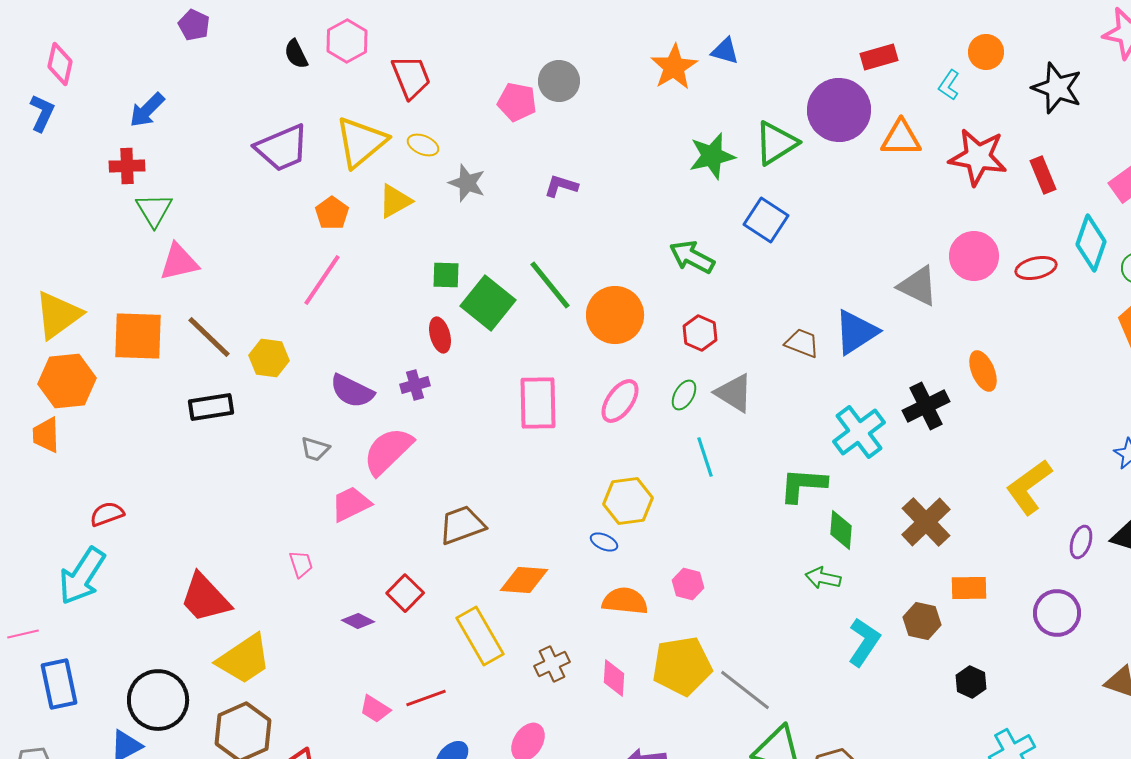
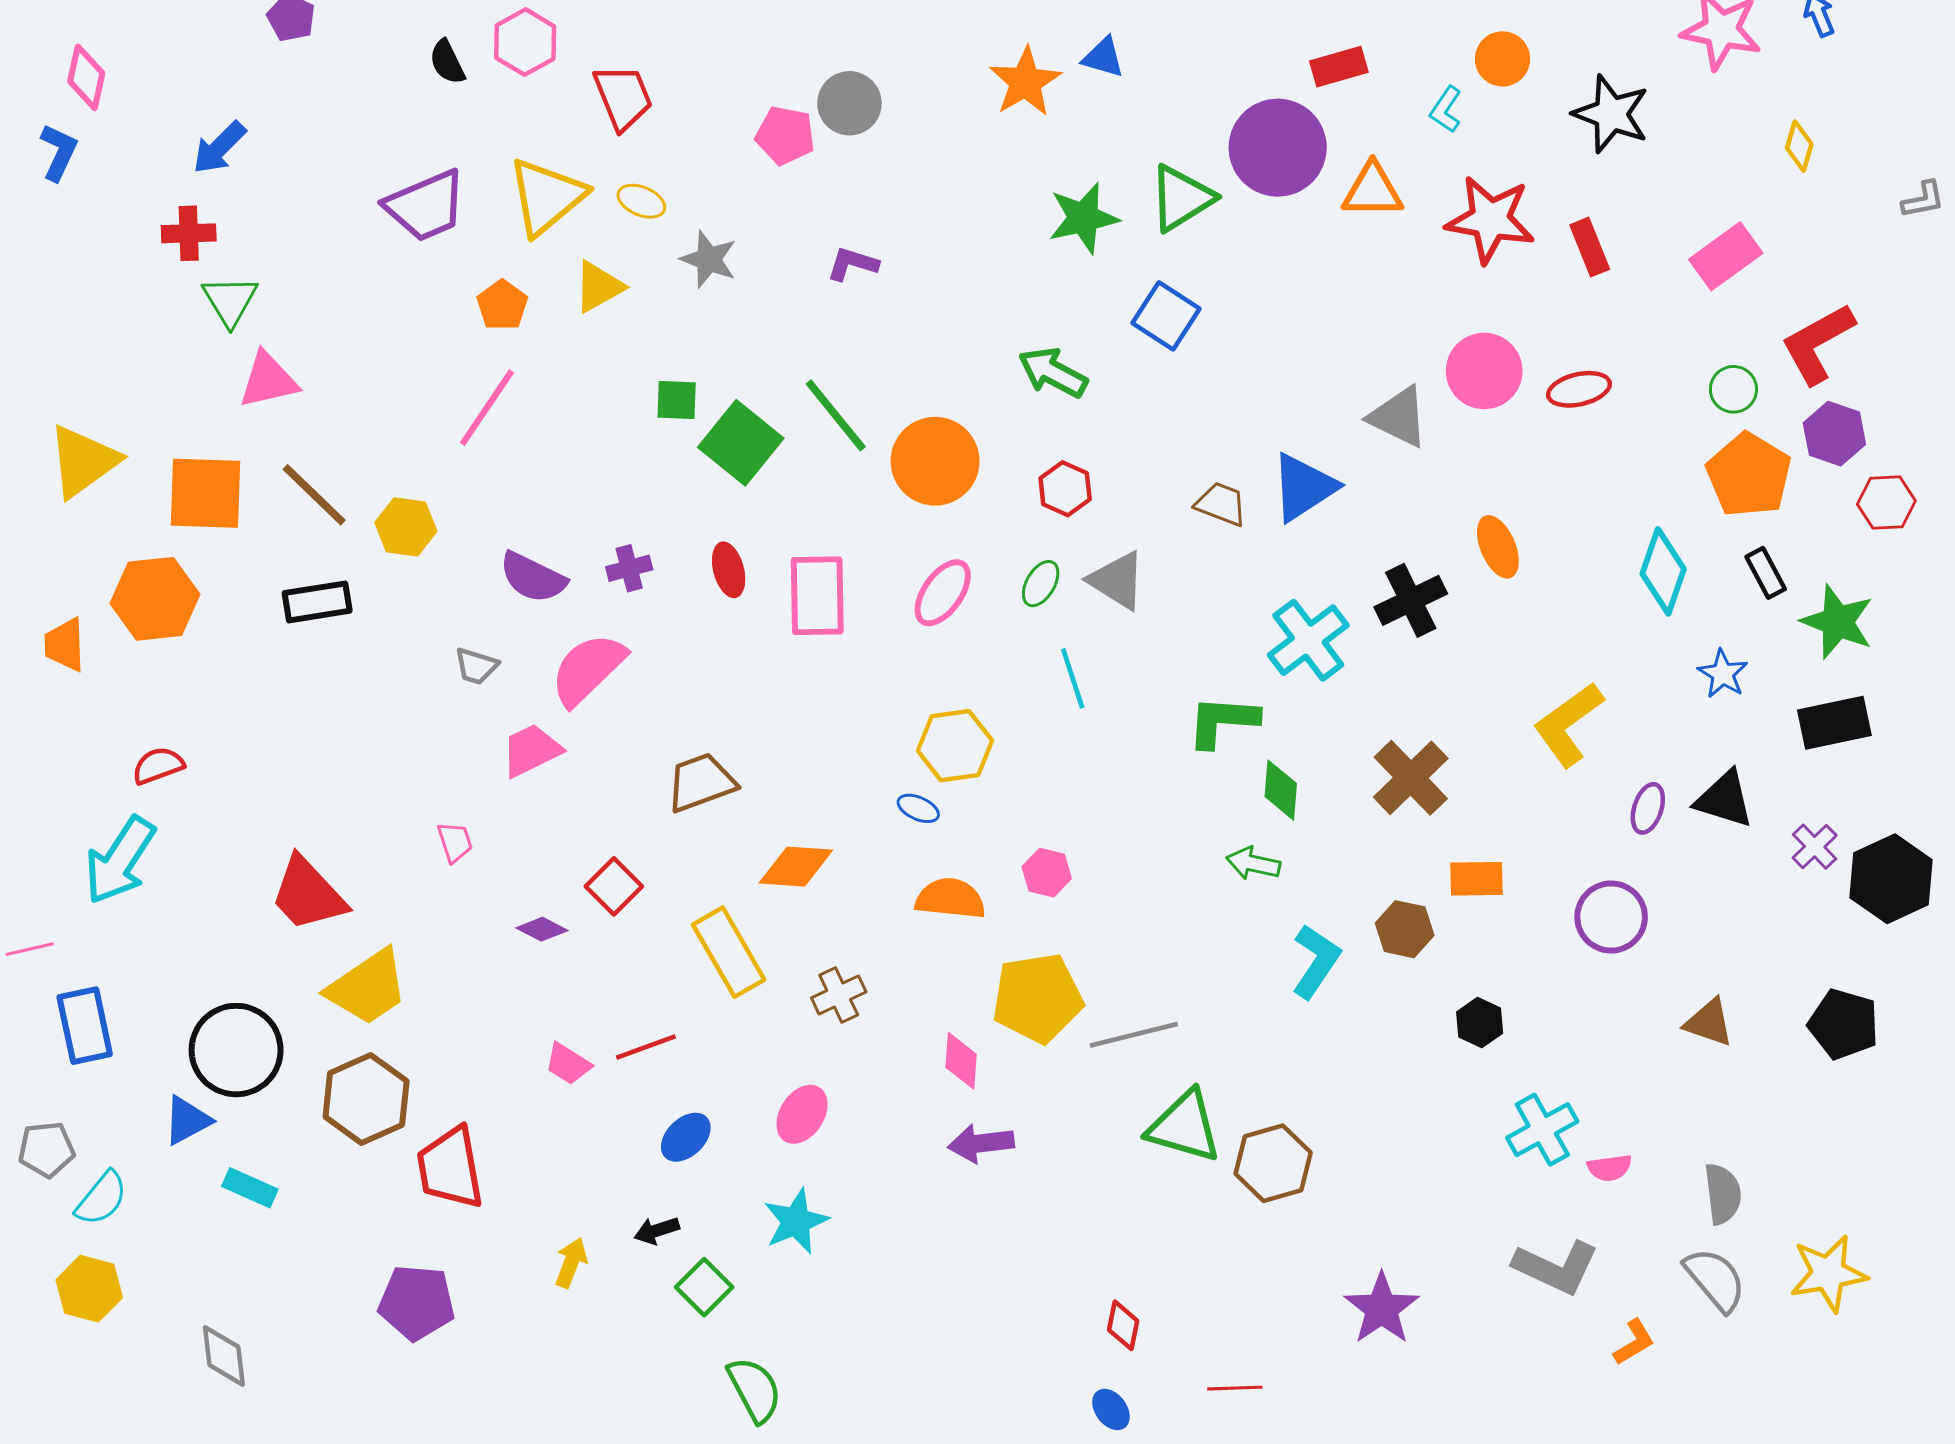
cyan diamond: (1091, 243) -> (1663, 571), moved
red ellipse: (440, 335) -> (729, 570), moved
orange hexagon: (67, 381) -> (155, 599), moved
pink diamond: (614, 678) -> (961, 1061), moved
gray line: (745, 690) -> (1134, 1035), turned -52

